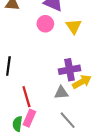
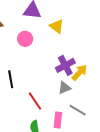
pink circle: (45, 24) -> (25, 39), moved
pink rectangle: (29, 118) -> (58, 120), moved

